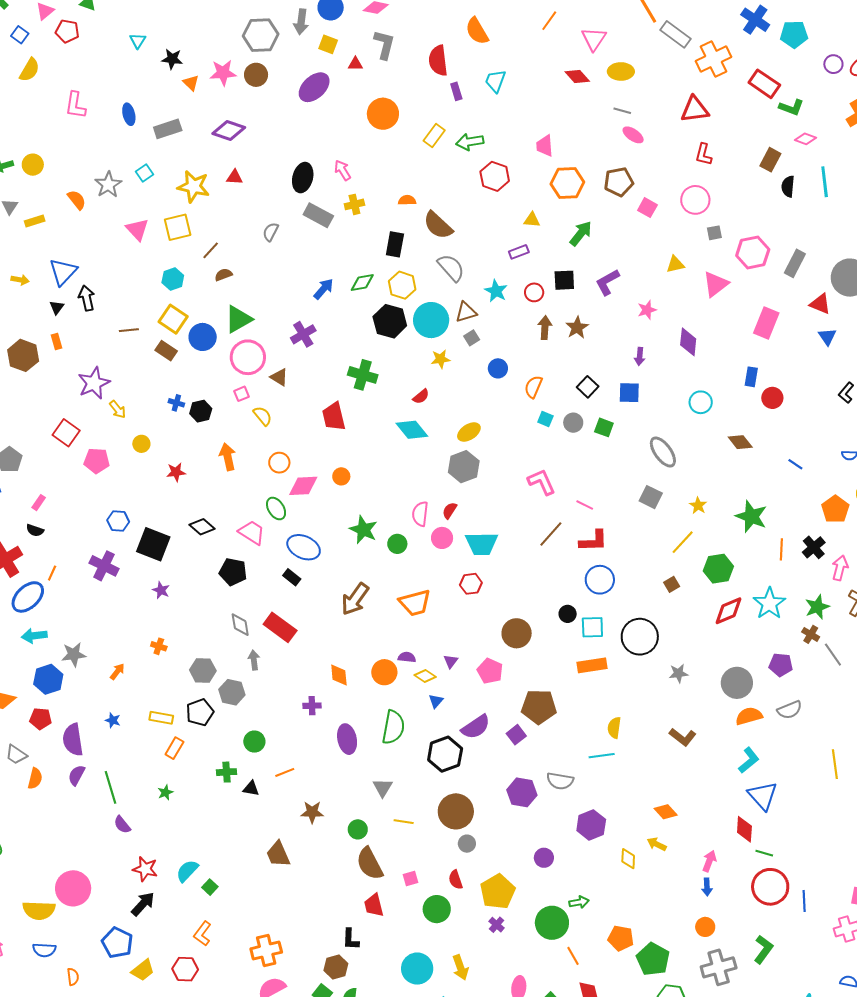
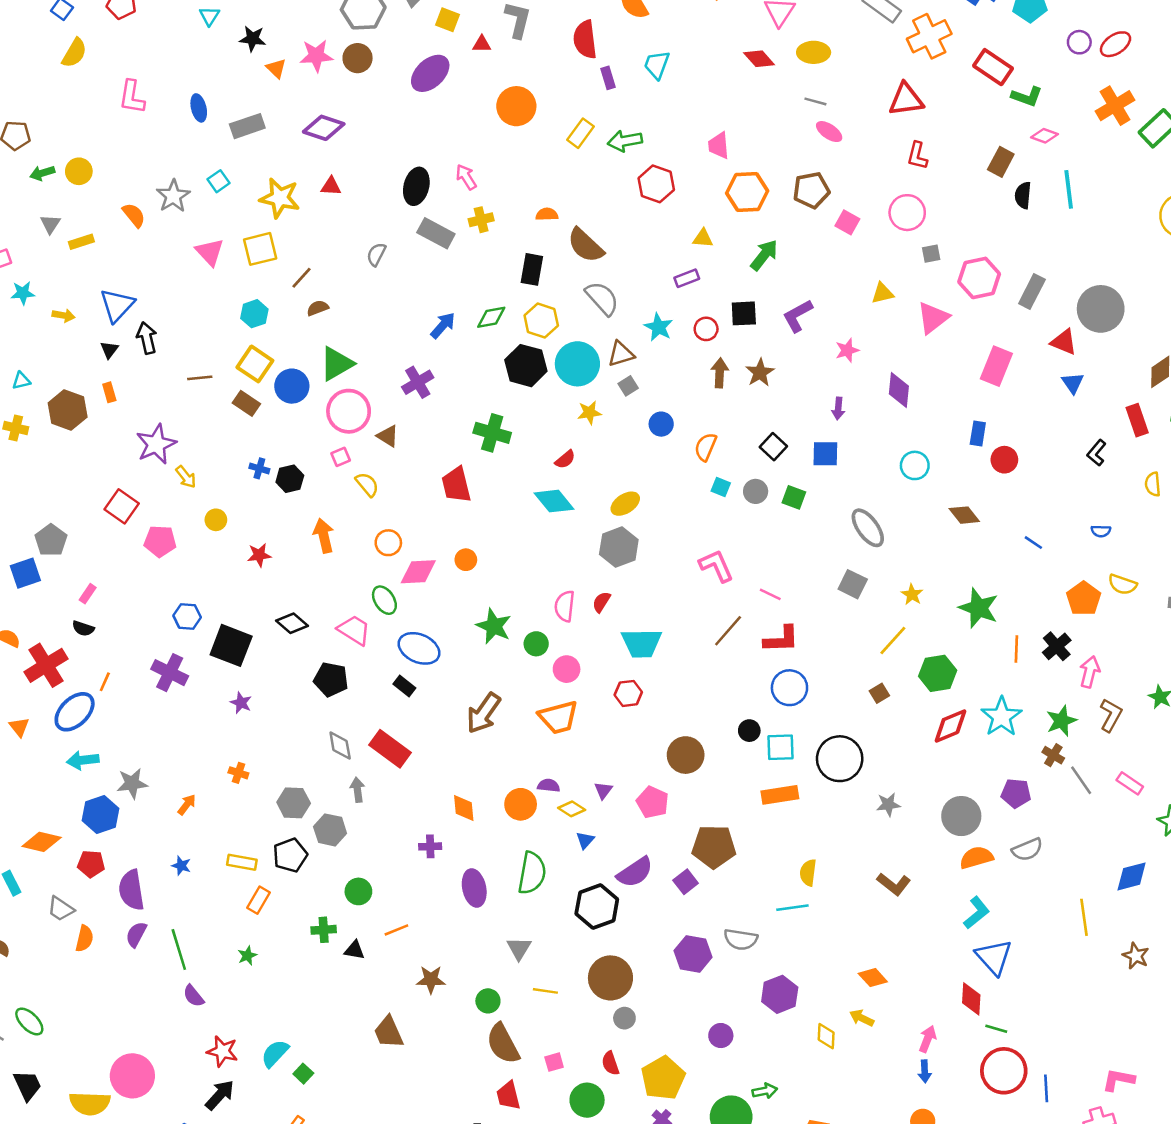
pink circle: (442, 538) -> (567, 669), moved

